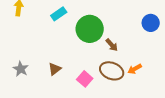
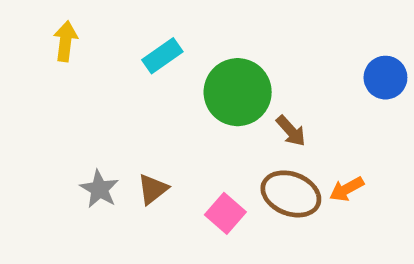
gray star: (21, 69) -> (99, 189), moved

